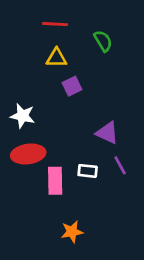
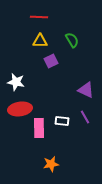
green semicircle: (103, 41) -> (72, 40), moved
purple triangle: (107, 133) -> (86, 90), moved

